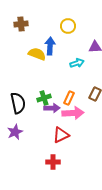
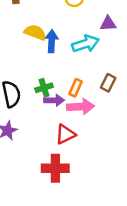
blue arrow: (50, 46) -> (52, 41), moved
cyan arrow: (77, 63) -> (86, 44), size x1.5
red cross: (53, 162) -> (55, 168), size x1.5

